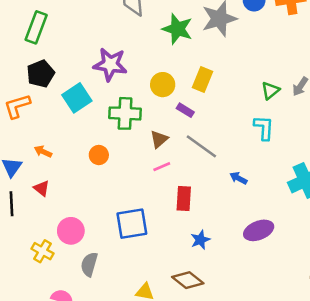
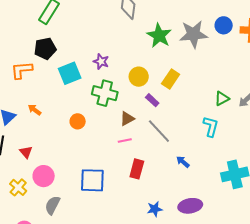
purple star: (110, 64) -> (101, 62), moved, size x0.6
red triangle: (42, 188) -> (26, 152), moved
blue star: (200, 240) -> (155, 209), moved

